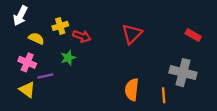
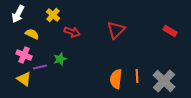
yellow cross: (60, 26) -> (53, 15), moved, turned -32
green star: (68, 58) -> (60, 59), moved
gray cross: (183, 73) -> (164, 81), moved, turned 30
orange line: (164, 95) -> (137, 76), moved

